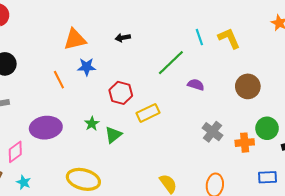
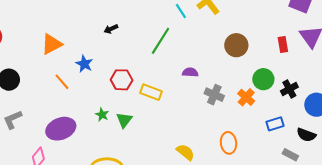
orange triangle: (75, 39) -> (52, 44), moved
blue star: (87, 67) -> (84, 64), turned -30
purple semicircle: (196, 85) -> (190, 72), moved
yellow rectangle: (148, 113) -> (151, 92), turned 60
orange cross: (245, 143) -> (246, 97), turned -30

